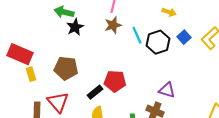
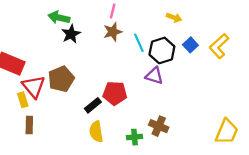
brown pentagon: (66, 68) -> (61, 79), turned -30
yellow rectangle: (31, 74) -> (23, 100), moved
purple triangle: (167, 90) -> (154, 76), moved
red triangle: (58, 102) -> (34, 87), moved

